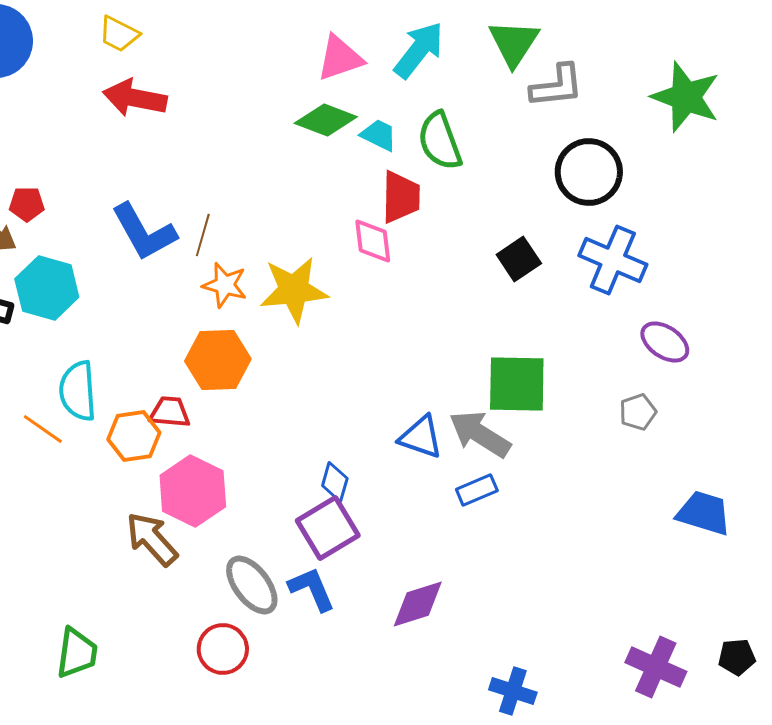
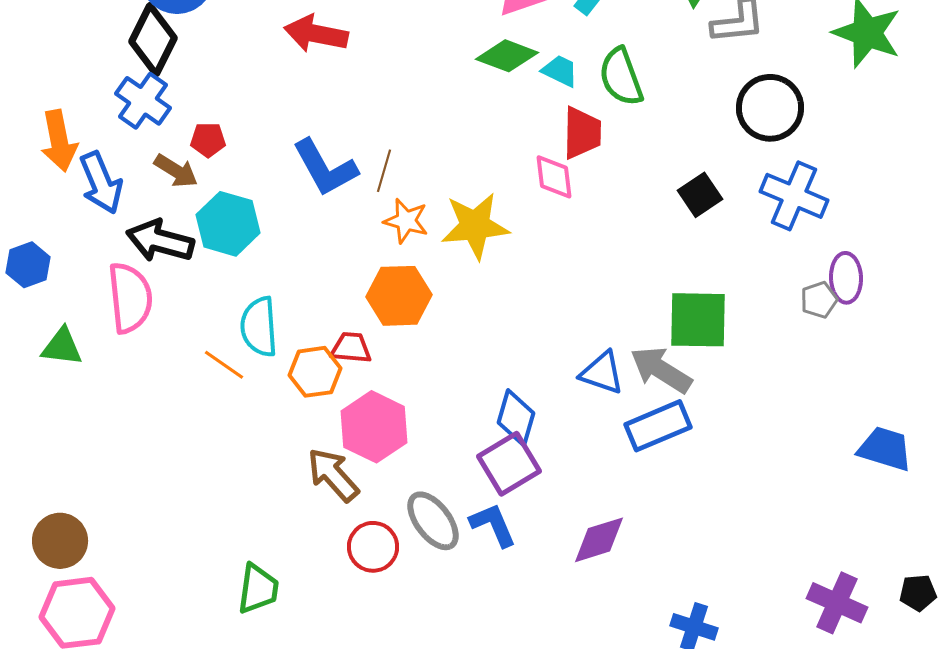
purple ellipse: (665, 342) -> (846, 278), turned 54
gray pentagon: (638, 412) -> (819, 300), moved
blue diamond: (335, 482) -> (516, 418), size x1.4
blue rectangle: (477, 490) -> (658, 426), size x1.6
red circle: (223, 649) -> (373, 547), moved

